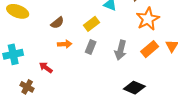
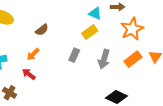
yellow rectangle: (91, 24) -> (90, 32), moved
orange arrow: (65, 44) -> (33, 54), moved, turned 136

